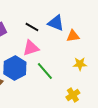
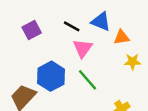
pink triangle: (31, 48) -> (83, 48), moved, turned -36
yellow star: (80, 64) -> (132, 62), moved

